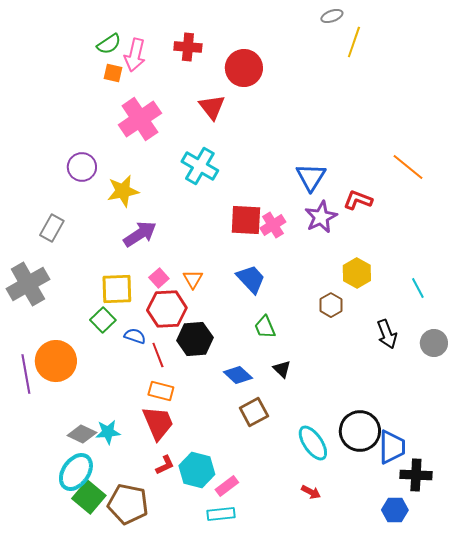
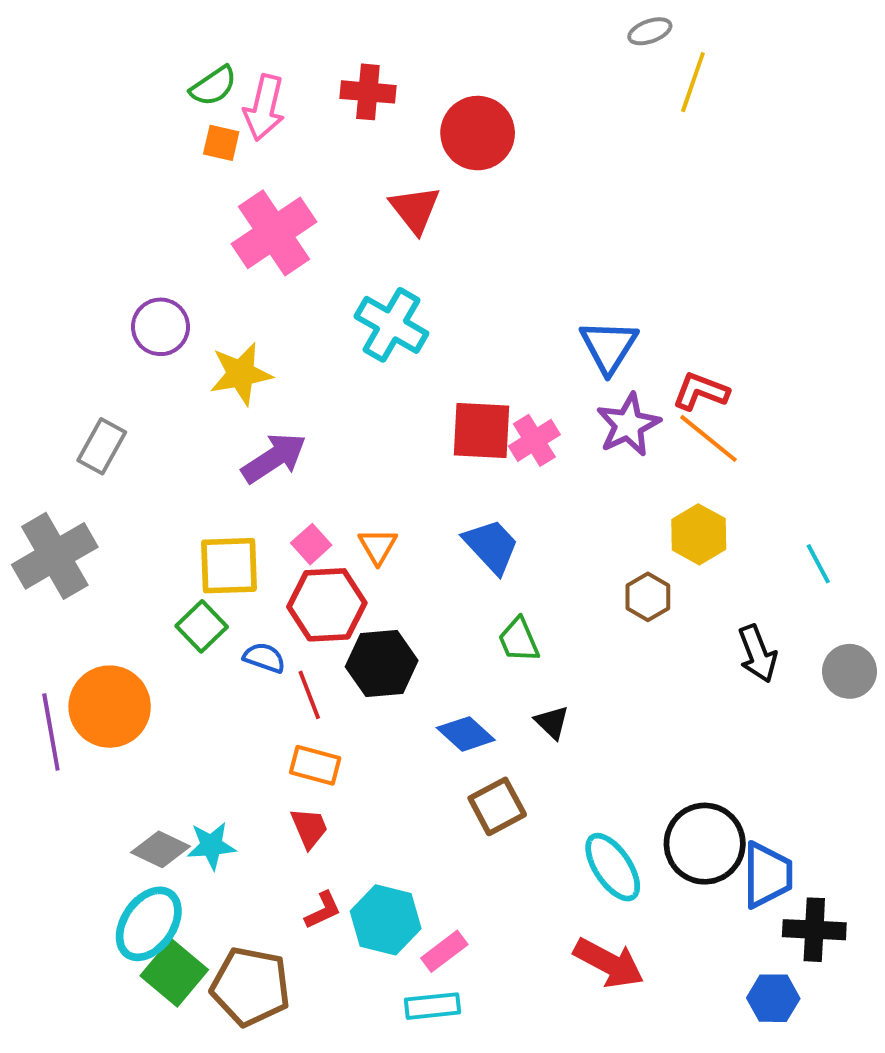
orange line: (408, 167) -> (709, 438), moved
red trapezoid: (158, 423) -> (309, 828), size x0.6
red arrow: (311, 492) -> (609, 963), size x1.8

